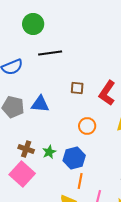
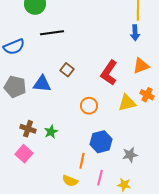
brown square: (77, 88) -> (67, 70), moved, turned 32
blue hexagon: (74, 158) -> (101, 142), moved
pink square: (22, 174) -> (24, 154), size x0.7

